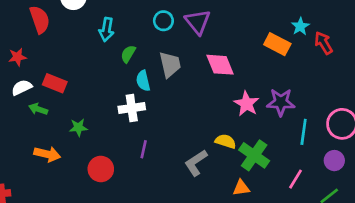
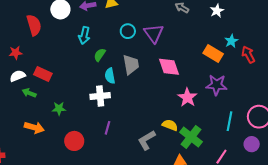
purple star: (281, 102) -> (217, 85), moved

